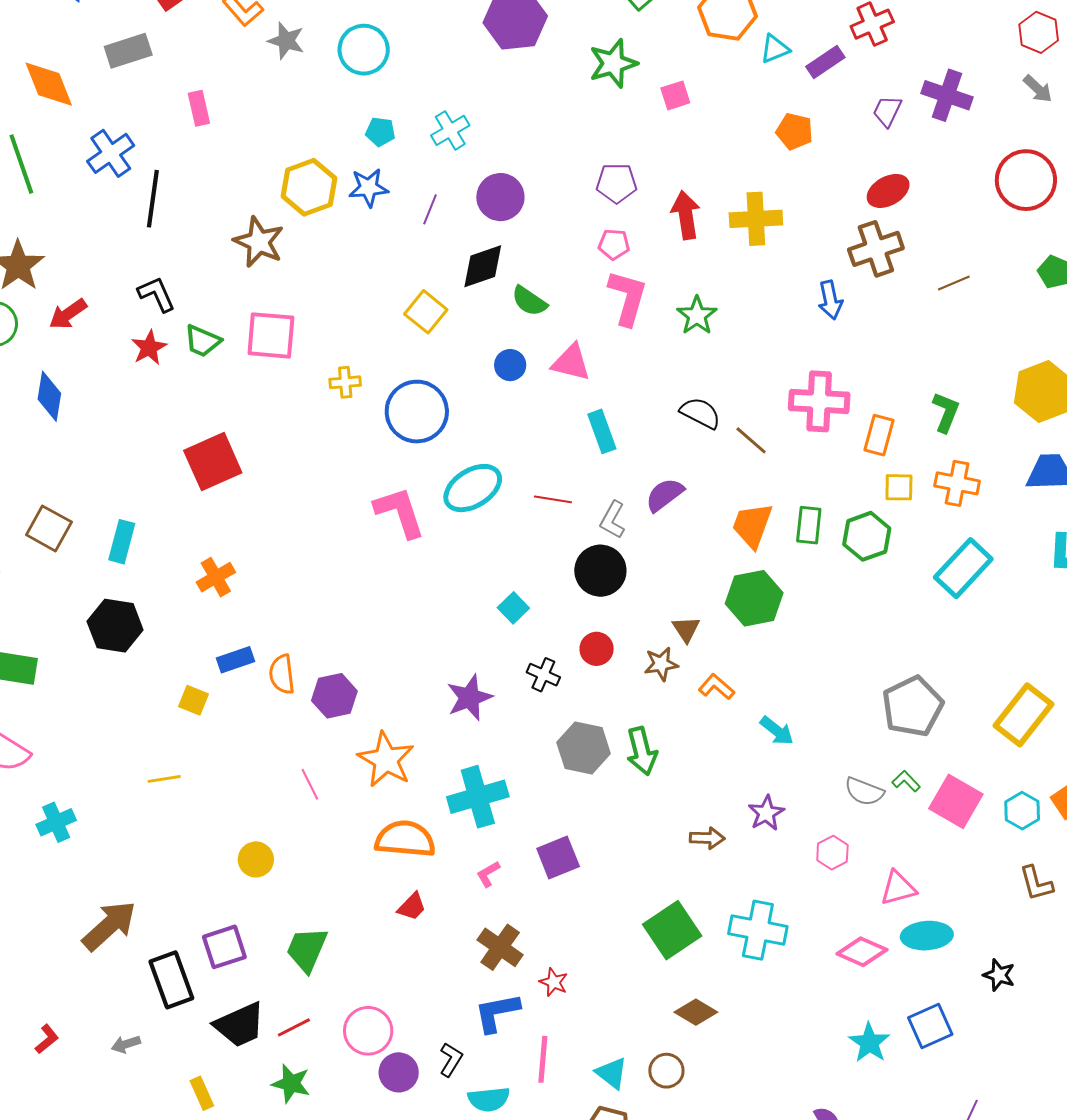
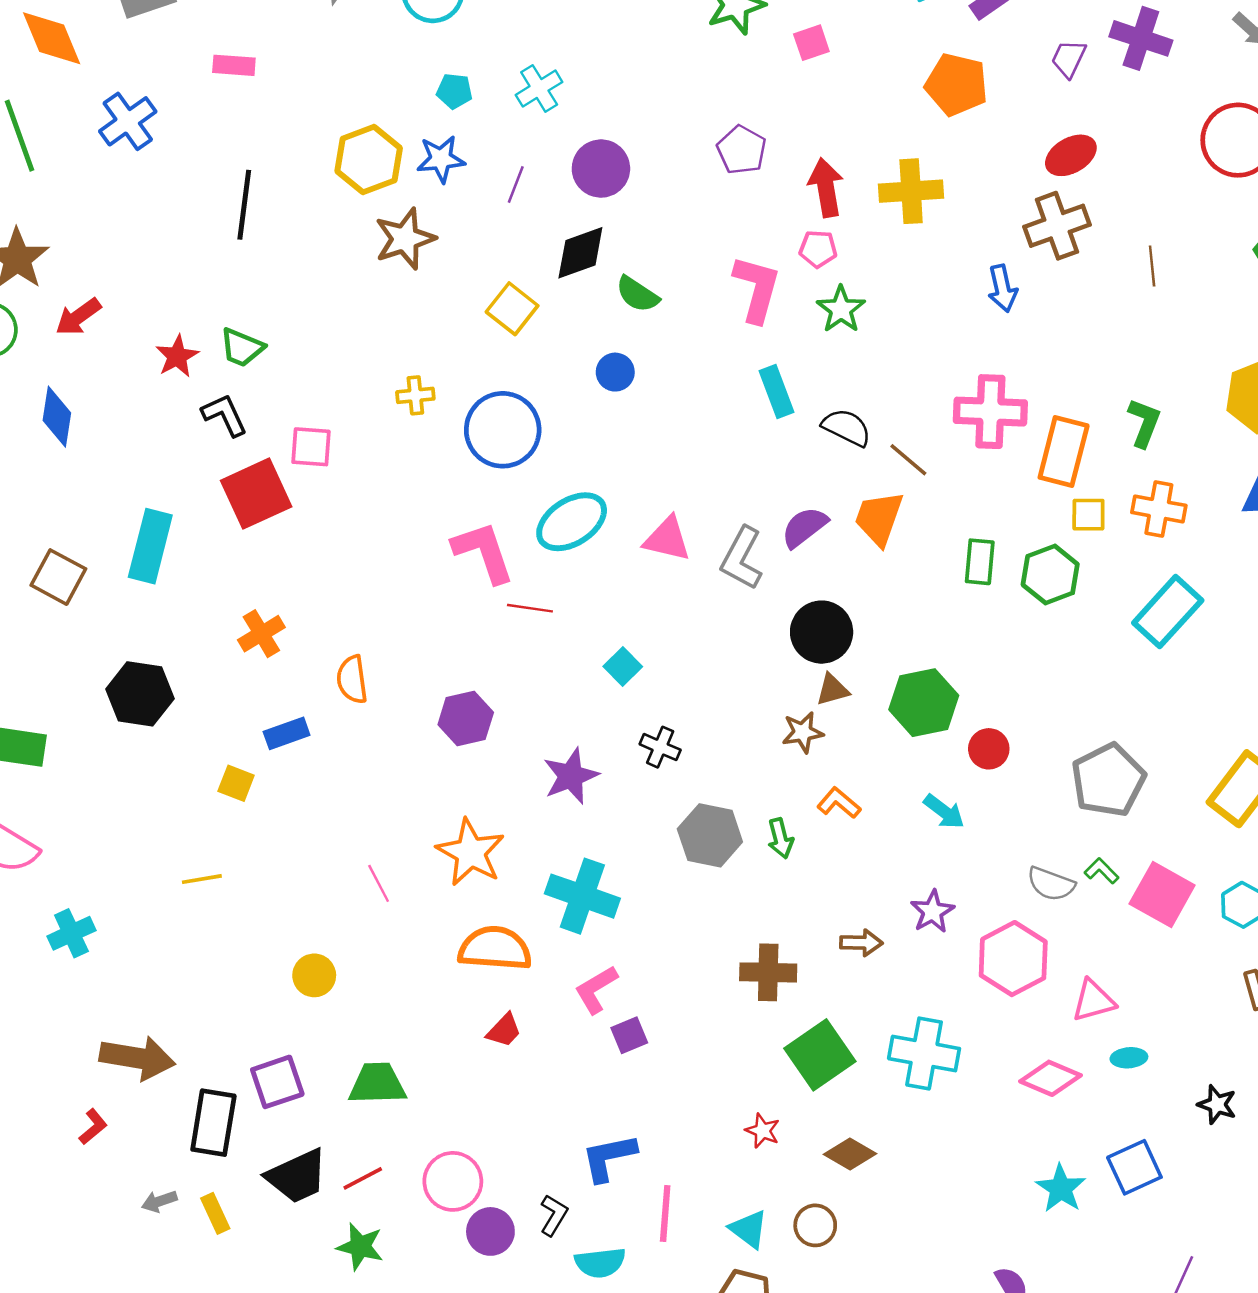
pink rectangle: (199, 108) -> (234, 65), turned -72
orange pentagon: (794, 131) -> (956, 84), size x1.4
purple pentagon: (617, 183) -> (742, 150), turned 30
black line: (153, 199) -> (244, 205), moved
brown star: (259, 242) -> (405, 239), moved, turned 30
pink pentagon: (614, 244) -> (818, 249), moved
brown line: (954, 283) -> (1152, 266), turned -72
black L-shape: (157, 294) -> (225, 415), moved
pink square: (271, 335) -> (311, 447), moved, size x0.7
pink triangle: (571, 363) -> (667, 539), moved
cyan rectangle: (602, 431) -> (777, 392), moved
orange rectangle: (879, 435) -> (1064, 452), size x1.4
red line: (553, 499) -> (530, 608), moved
gray L-shape: (613, 520) -> (742, 558), size x1.4
orange trapezoid: (752, 525) -> (879, 518), moved
cyan rectangle: (122, 542) -> (150, 546), moved, size x1.4
black circle: (600, 571) -> (822, 632), moved
green hexagon: (754, 598) -> (924, 703), moved
brown triangle: (686, 629) -> (833, 690), turned 48
red circle: (597, 649) -> (989, 749), moved
orange semicircle: (282, 674) -> (352, 679), moved
orange L-shape: (716, 687) -> (839, 803), moved
purple hexagon: (334, 696) -> (466, 718), moved
green arrow: (642, 751) -> (780, 838), size x0.7
cyan cross: (478, 797) -> (582, 896), turned 36
pink hexagon: (832, 853) -> (1013, 959), size x1.8
purple square: (558, 858) -> (629, 1035), moved, size x0.7
pink L-shape: (488, 874) -> (596, 989), size x1.5
brown arrow: (109, 926) -> (137, 1058), turned 52
cyan ellipse: (927, 936) -> (1129, 1058), size x0.6
brown cross: (500, 947) -> (768, 972), moved, turned -33
green trapezoid: (307, 949) -> (377, 1084), turned 66
black rectangle: (171, 980) -> (213, 1123), turned 30
red star: (554, 982) -> (763, 1131), moved
red L-shape: (47, 1039) -> (93, 1127), moved
yellow rectangle: (202, 1093) -> (215, 1213), moved

